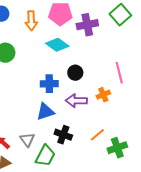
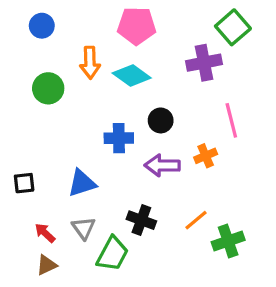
orange arrow: (31, 21) -> (90, 63), moved
purple cross: (87, 25) -> (204, 63), moved
blue triangle: (45, 112) -> (82, 183), moved

